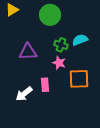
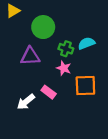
green circle: (50, 15) -> (43, 27), moved
pink rectangle: (45, 85) -> (49, 92), turned -48

